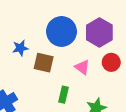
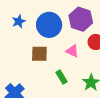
blue star: (20, 48) -> (19, 21), moved
green rectangle: (63, 95) -> (61, 77), turned -32

